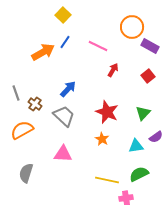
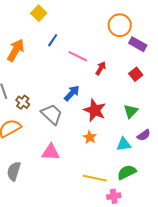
yellow square: (63, 15) -> (39, 13), moved
pink line: (98, 46) -> (78, 56), moved
orange arrow: (43, 52) -> (16, 50), moved, turned -30
blue arrow: (68, 89) -> (72, 93), moved

